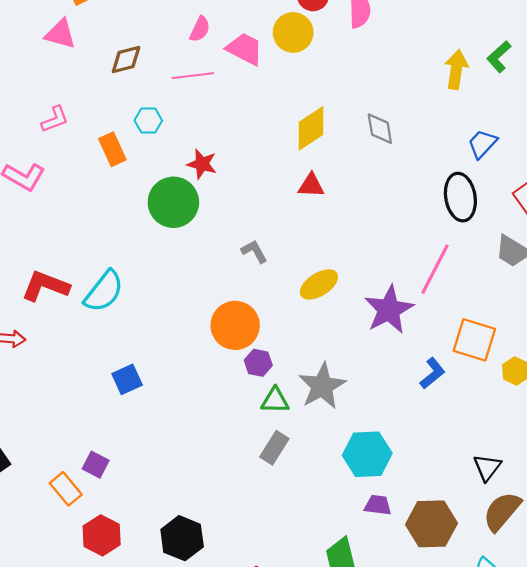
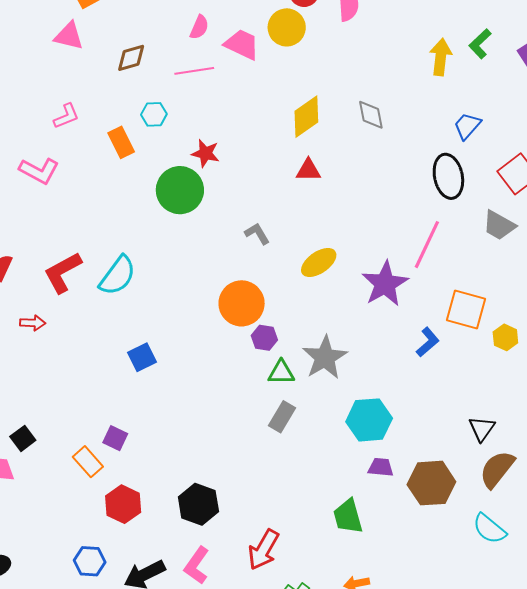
red L-shape: (45, 286) -> (63, 272), turned -48

